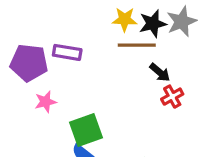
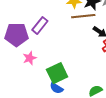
purple rectangle: (67, 52) -> (40, 25), turned -54

